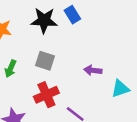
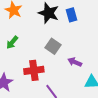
gray square: (45, 61) -> (53, 46), moved

